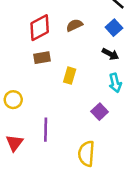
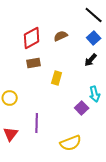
black arrow: (110, 54) -> (91, 60), turned 104
cyan arrow: (115, 83) -> (95, 94), moved
yellow semicircle: (86, 154) -> (71, 143), turned -115

